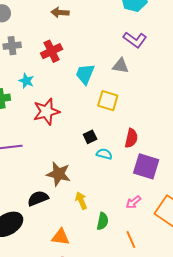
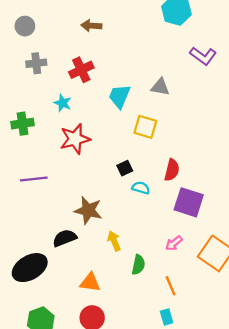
purple L-shape: (135, 40) -> (203, 56), moved
cyan star: (26, 81) -> (63, 103), moved

